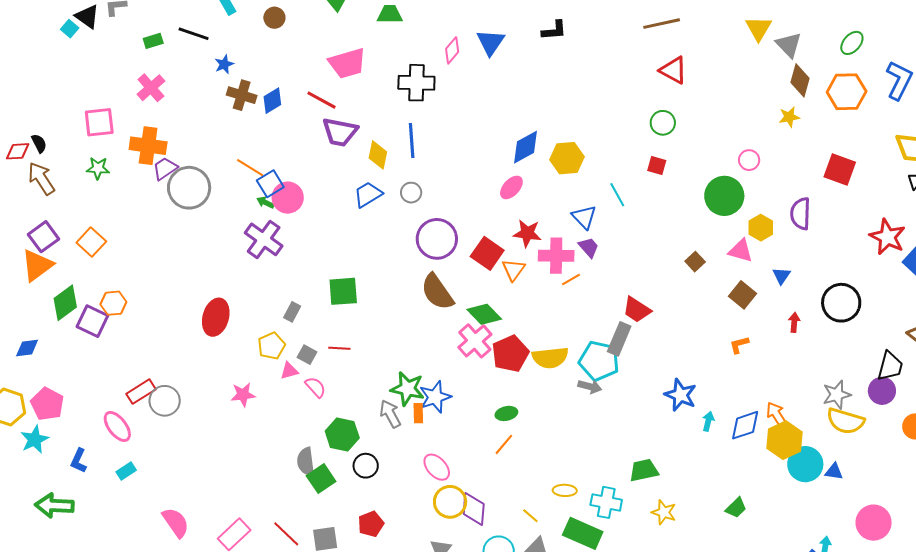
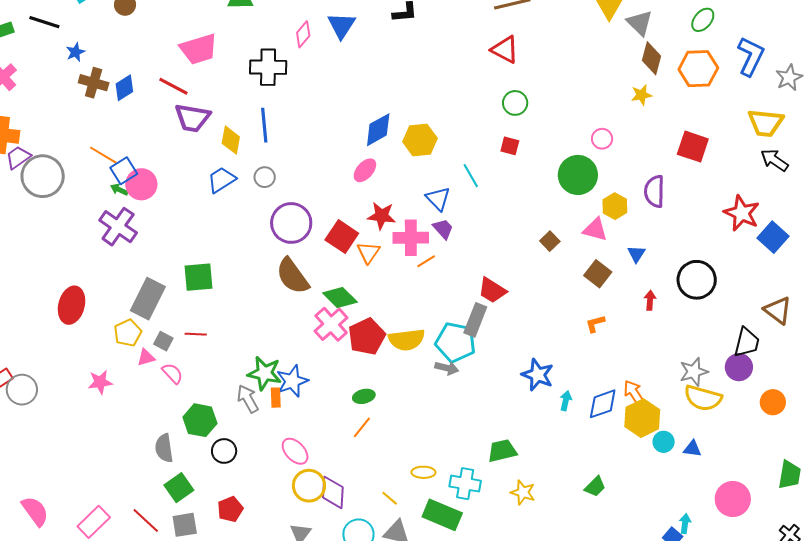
red triangle: (673, 70) -> (505, 50), moved
gray rectangle: (292, 312) -> (148, 299), size x2.0
cyan circle: (805, 464) -> (664, 442), size x0.6
green square: (321, 479) -> (179, 488), moved

